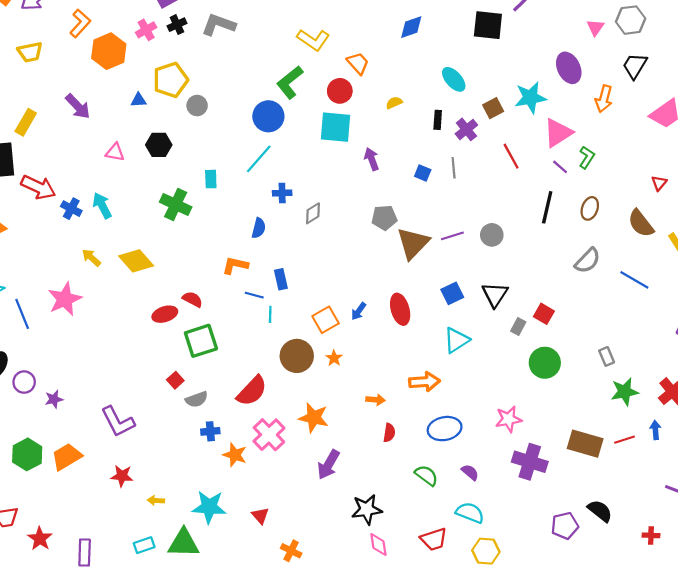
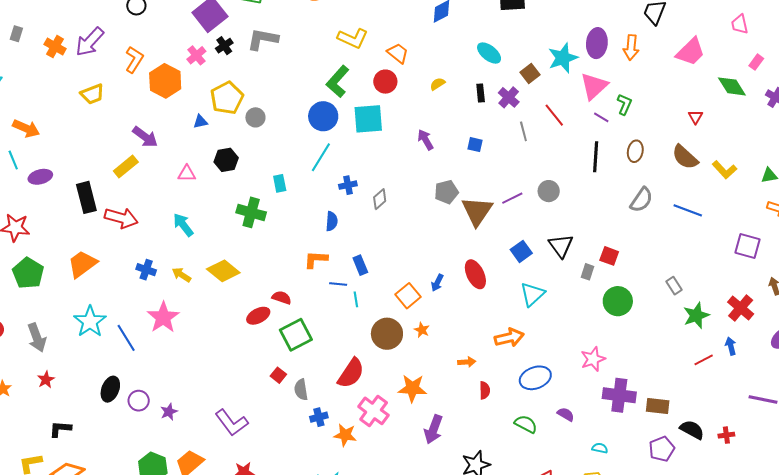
purple ellipse: (569, 68) -> (597, 43), moved, turned 40
yellow rectangle: (26, 122) -> (126, 167), moved, turned 30
cyan square: (335, 127) -> (368, 119), moved
gray line: (454, 168) -> (523, 131), moved
blue cross: (71, 209) -> (146, 270), moved
gray semicircle: (197, 399) -> (301, 390), turned 110
brown rectangle: (585, 444) -> (658, 406), moved, size x0.7
cyan semicircle: (470, 513) -> (600, 448), moved, size x0.6
red cross: (651, 535) -> (726, 435), moved

